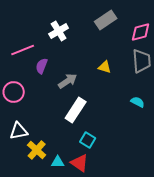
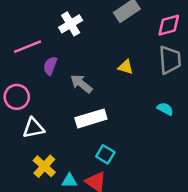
gray arrow: (68, 81) -> (81, 84), turned -108
white rectangle: (76, 110) -> (91, 118), turned 40
white triangle: (19, 131) -> (33, 128), moved

